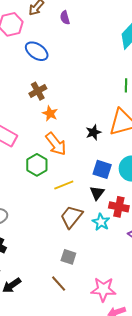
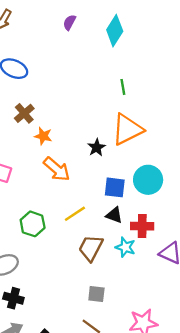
purple semicircle: (65, 18) -> (69, 22), moved, turned 56
green hexagon: (37, 165) -> (33, 224), moved
black triangle: (97, 193) -> (114, 215), turned -35

